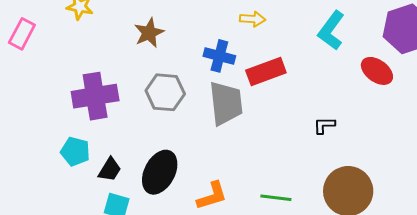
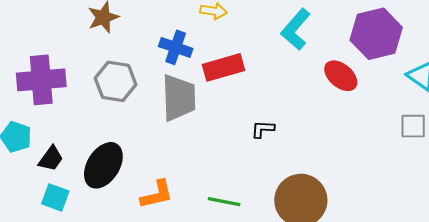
black L-shape: (324, 125) -> (263, 129), moved

